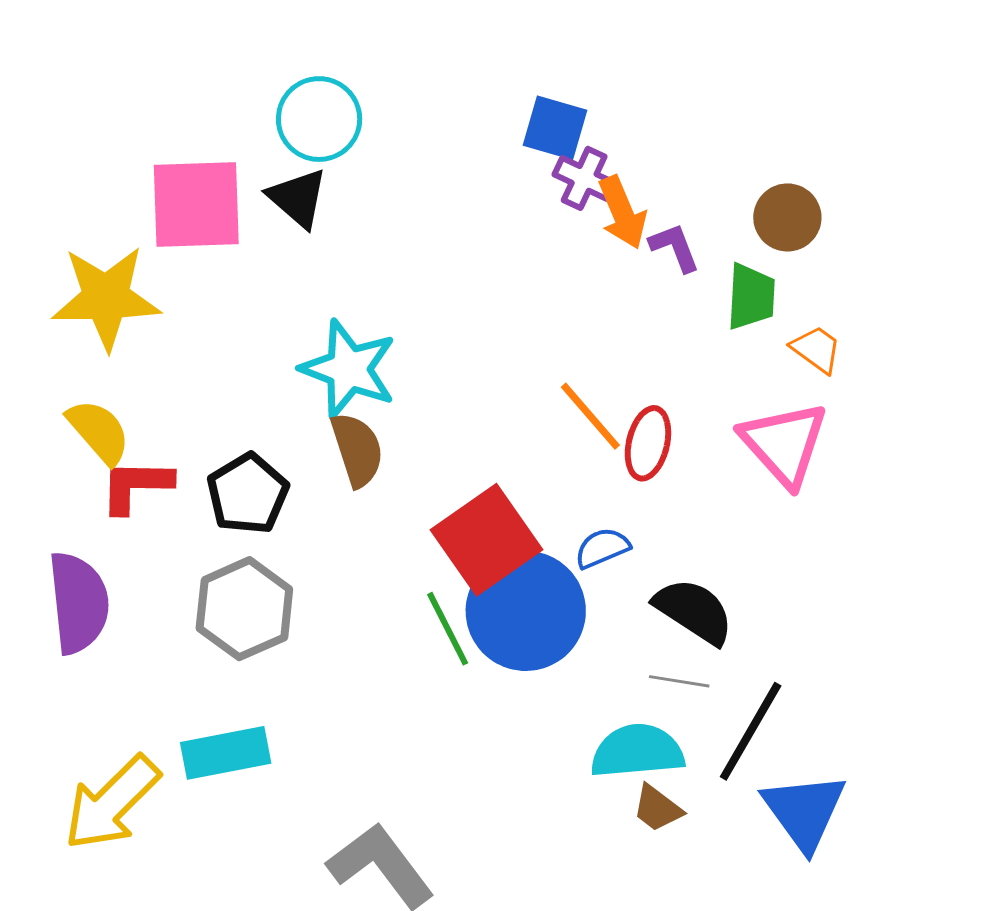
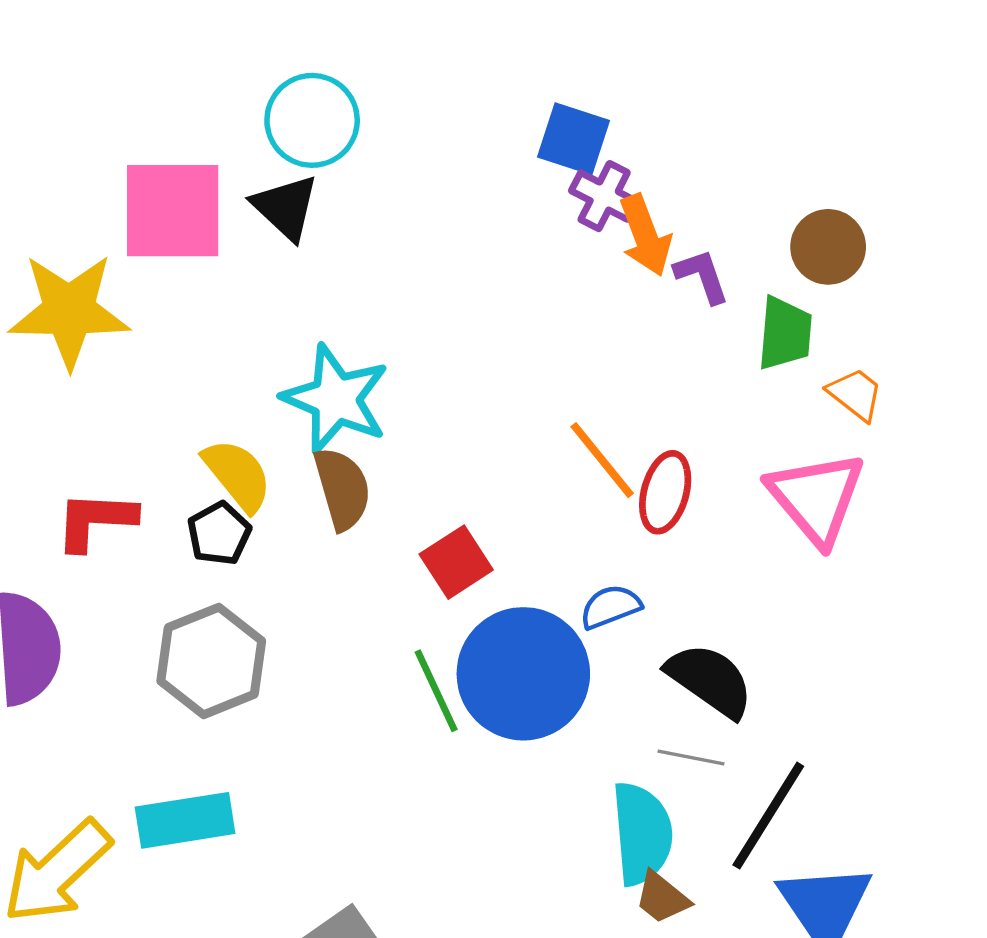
yellow semicircle: (99, 432) -> (238, 475), moved
black pentagon: (248, 494) -> (219, 534), size x0.7
red square: (487, 540) -> (456, 562), moved, size x0.6
cyan semicircle: (637, 751) -> (642, 834), turned 88

